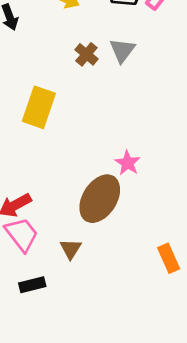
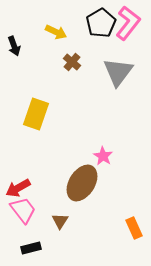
gray triangle: (122, 50) -> (118, 72), moved, size x1.5
brown cross: (86, 54) -> (72, 62), moved

